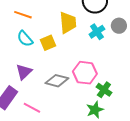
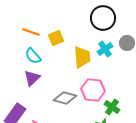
yellow trapezoid: (68, 23) -> (82, 57), moved
yellow square: (48, 43) -> (56, 38), moved
purple triangle: (24, 72) -> (32, 78), moved

